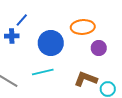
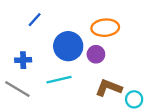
blue cross: (12, 36) -> (23, 60), moved
purple circle: (99, 48) -> (96, 54), moved

